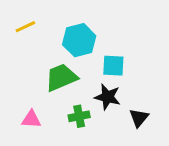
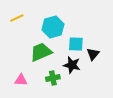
black triangle: (139, 118) -> (93, 54), moved

